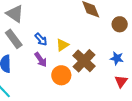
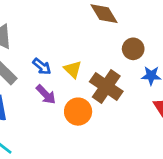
brown circle: (120, 24) -> (133, 49), moved
yellow triangle: (62, 45) -> (73, 69), turned -32

